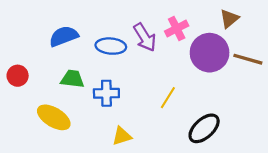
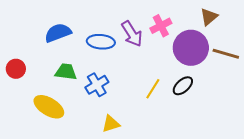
blue cross: (106, 93) -> (97, 85), turned -30
black ellipse: (204, 128) -> (183, 86), moved, size x0.7

